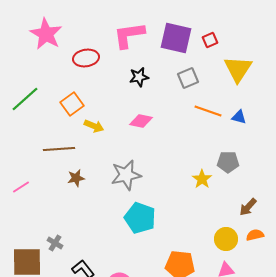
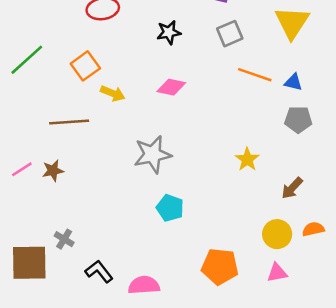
gray pentagon: (228, 162) -> (298, 120), moved
brown star: (76, 178) -> (53, 171), moved
brown arrow: (248, 207) -> (292, 188), moved
cyan pentagon: (140, 218) -> (170, 208), size x0.7

